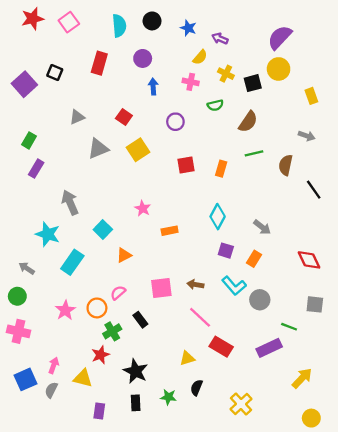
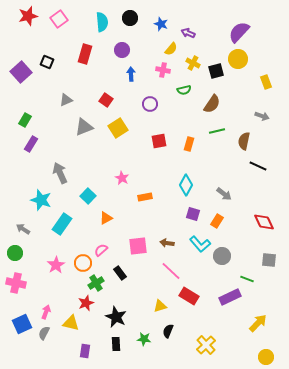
black line: (314, 190) -> (258, 166), moved, turned -30

